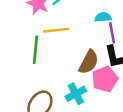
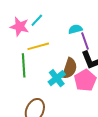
cyan cross: (76, 94) -> (57, 78), moved

